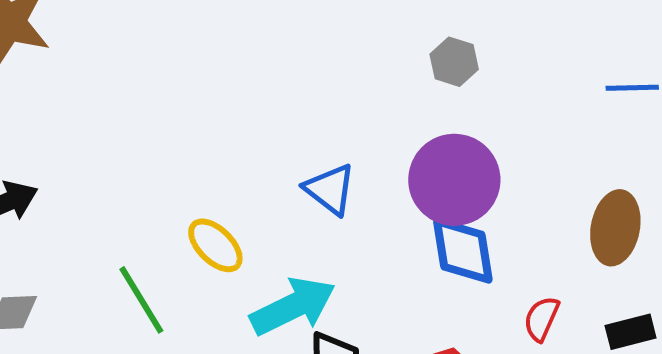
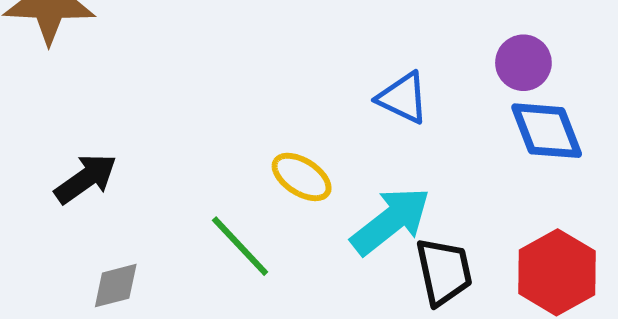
purple circle: (454, 180) -> (523, 63), size x0.6

